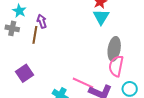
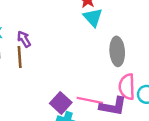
pink semicircle: (116, 66) -> (127, 87), moved
purple square: (24, 73) -> (61, 103), moved

